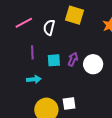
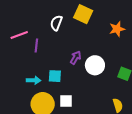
pink line: (24, 23) -> (19, 35), moved
cyan square: (54, 60) -> (55, 76), moved
cyan arrow: (34, 79) -> (34, 80), moved

